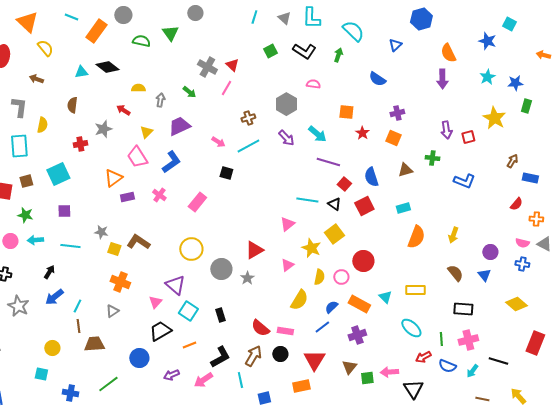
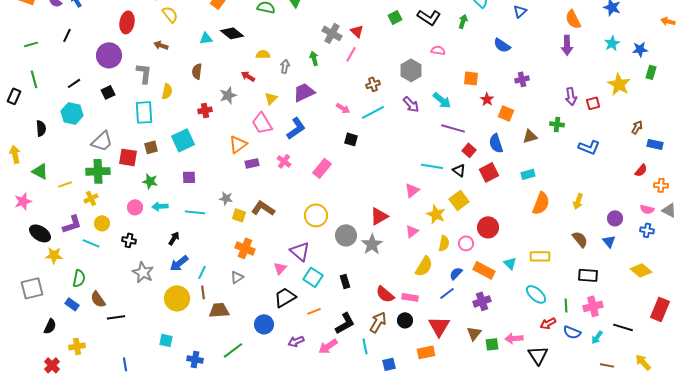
green arrow: (189, 92) -> (314, 58), turned -144
orange square: (393, 138) -> (506, 113), moved
gray star: (247, 278) -> (372, 244), size x1.5
yellow circle: (52, 348) -> (177, 298), moved, size x1.6

